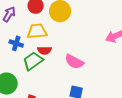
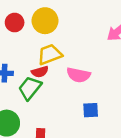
yellow trapezoid: (37, 31) -> (50, 54), moved

